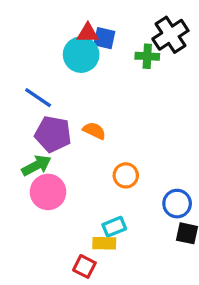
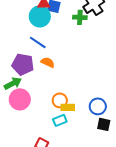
blue line: (38, 98) -> (38, 42), moved
orange circle: (126, 175) -> (60, 100), moved
yellow rectangle: (104, 243) -> (68, 107), moved

